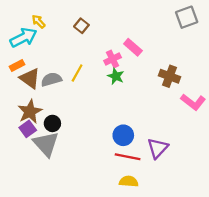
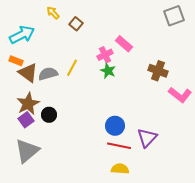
yellow arrow: (38, 21) -> (53, 13), moved
orange rectangle: (17, 65) -> (16, 61), turned 48
gray triangle: (46, 144) -> (27, 151), moved, turned 32

